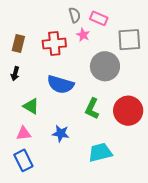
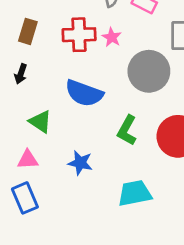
pink star: (83, 35) -> (112, 37), moved

